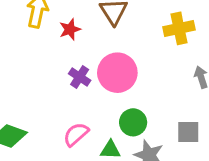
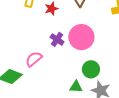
pink semicircle: (76, 134) -> (34, 59), moved

